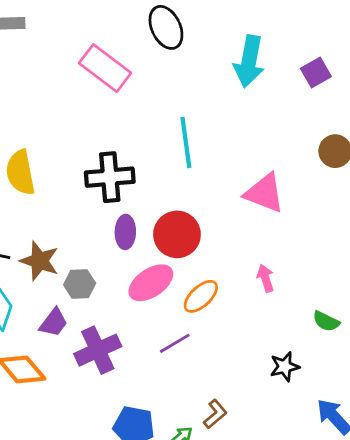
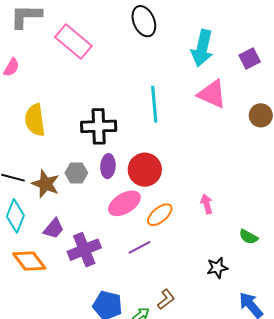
pink rectangle: (105, 68) -> (73, 41), moved
pink triangle: (264, 193) -> (212, 94), moved
gray hexagon: (80, 284) -> (76, 173), moved

